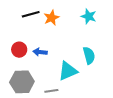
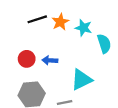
cyan star: (89, 16) -> (83, 28), moved
cyan semicircle: (89, 55) -> (104, 44), moved

